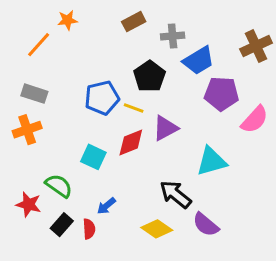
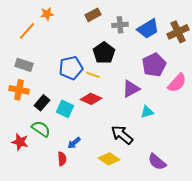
blue trapezoid: (198, 60) -> (148, 29), moved
purple pentagon: (222, 94) -> (154, 65), turned -30
purple triangle: (165, 128) -> (131, 89), moved
orange cross: (27, 130) -> (19, 90), turned 30
red diamond: (131, 143) -> (91, 99), turned 45
cyan triangle: (211, 161) -> (147, 112), size x0.6
black rectangle: (62, 225) -> (42, 103), moved
purple semicircle: (206, 225) -> (157, 162), moved

